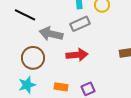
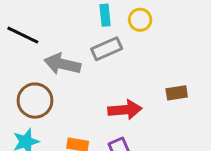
red arrow: (77, 55) -> (125, 110), moved

